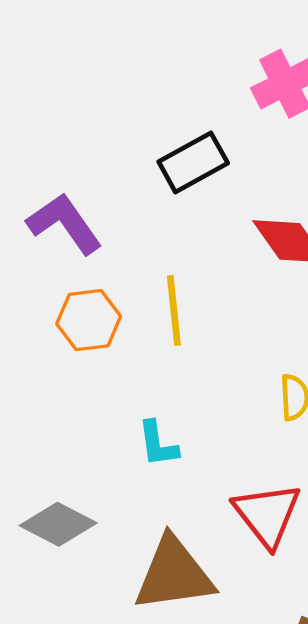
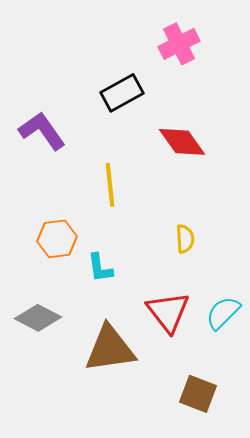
orange hexagon: (89, 320) -> (57, 239), moved

